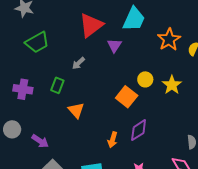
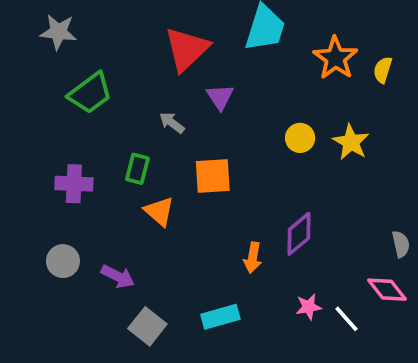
purple triangle: (114, 45) -> (220, 97), moved
gray arrow: (78, 63) -> (172, 123), turned 88
orange square: (127, 97) -> (213, 176), moved, turned -35
orange triangle: (76, 110) -> (159, 211), moved

